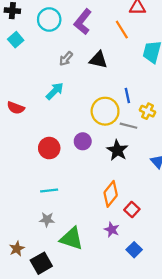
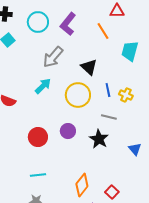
gray arrow: (66, 59) -> (53, 57), size x1.6
black triangle: (98, 60) -> (89, 67), moved, turned 30
yellow circle: (105, 111) -> (78, 95), moved
yellow cross: (148, 111) -> (126, 95), moved
orange diamond: (111, 194) -> (82, 185), moved

